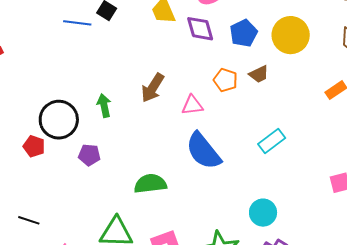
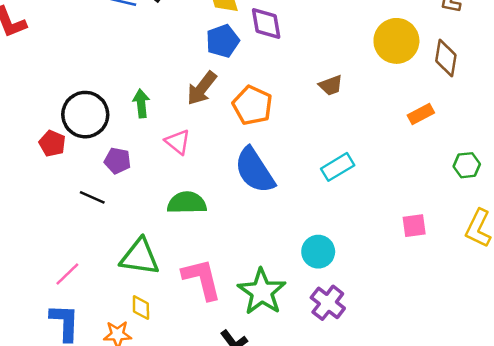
blue pentagon: (244, 33) -> (223, 41), moved
yellow circle: (291, 35) -> (396, 41), moved
orange pentagon: (225, 80) -> (252, 105), moved, size x1.4
pink triangle: (192, 105) -> (178, 142), moved, turned 40
black line: (29, 220) -> (92, 197), moved

